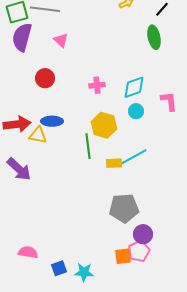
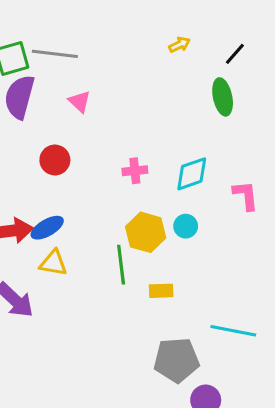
cyan circle: (136, 111) -> (186, 226), moved
blue ellipse: (52, 121) -> (47, 228), moved, turned -30
yellow triangle: (38, 135) -> (53, 263), moved
cyan line: (133, 157) -> (233, 331), moved, turned 40

